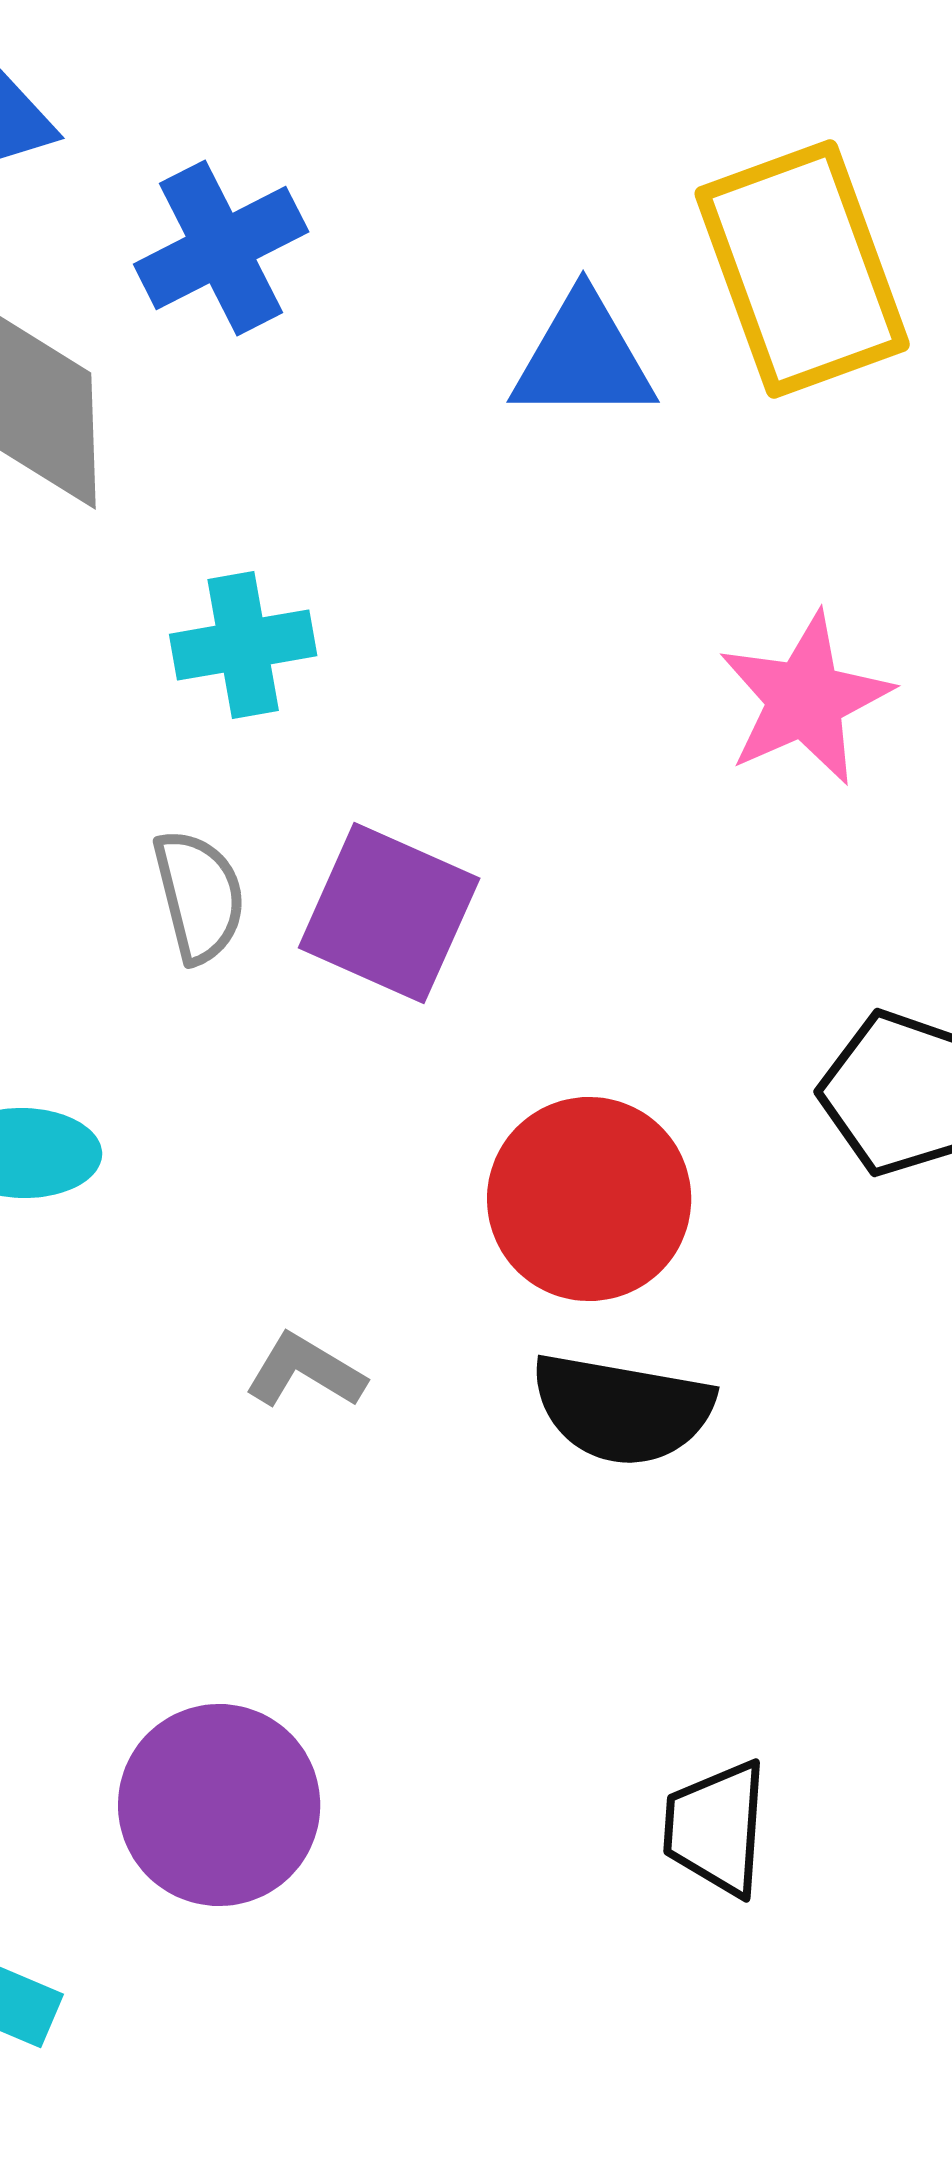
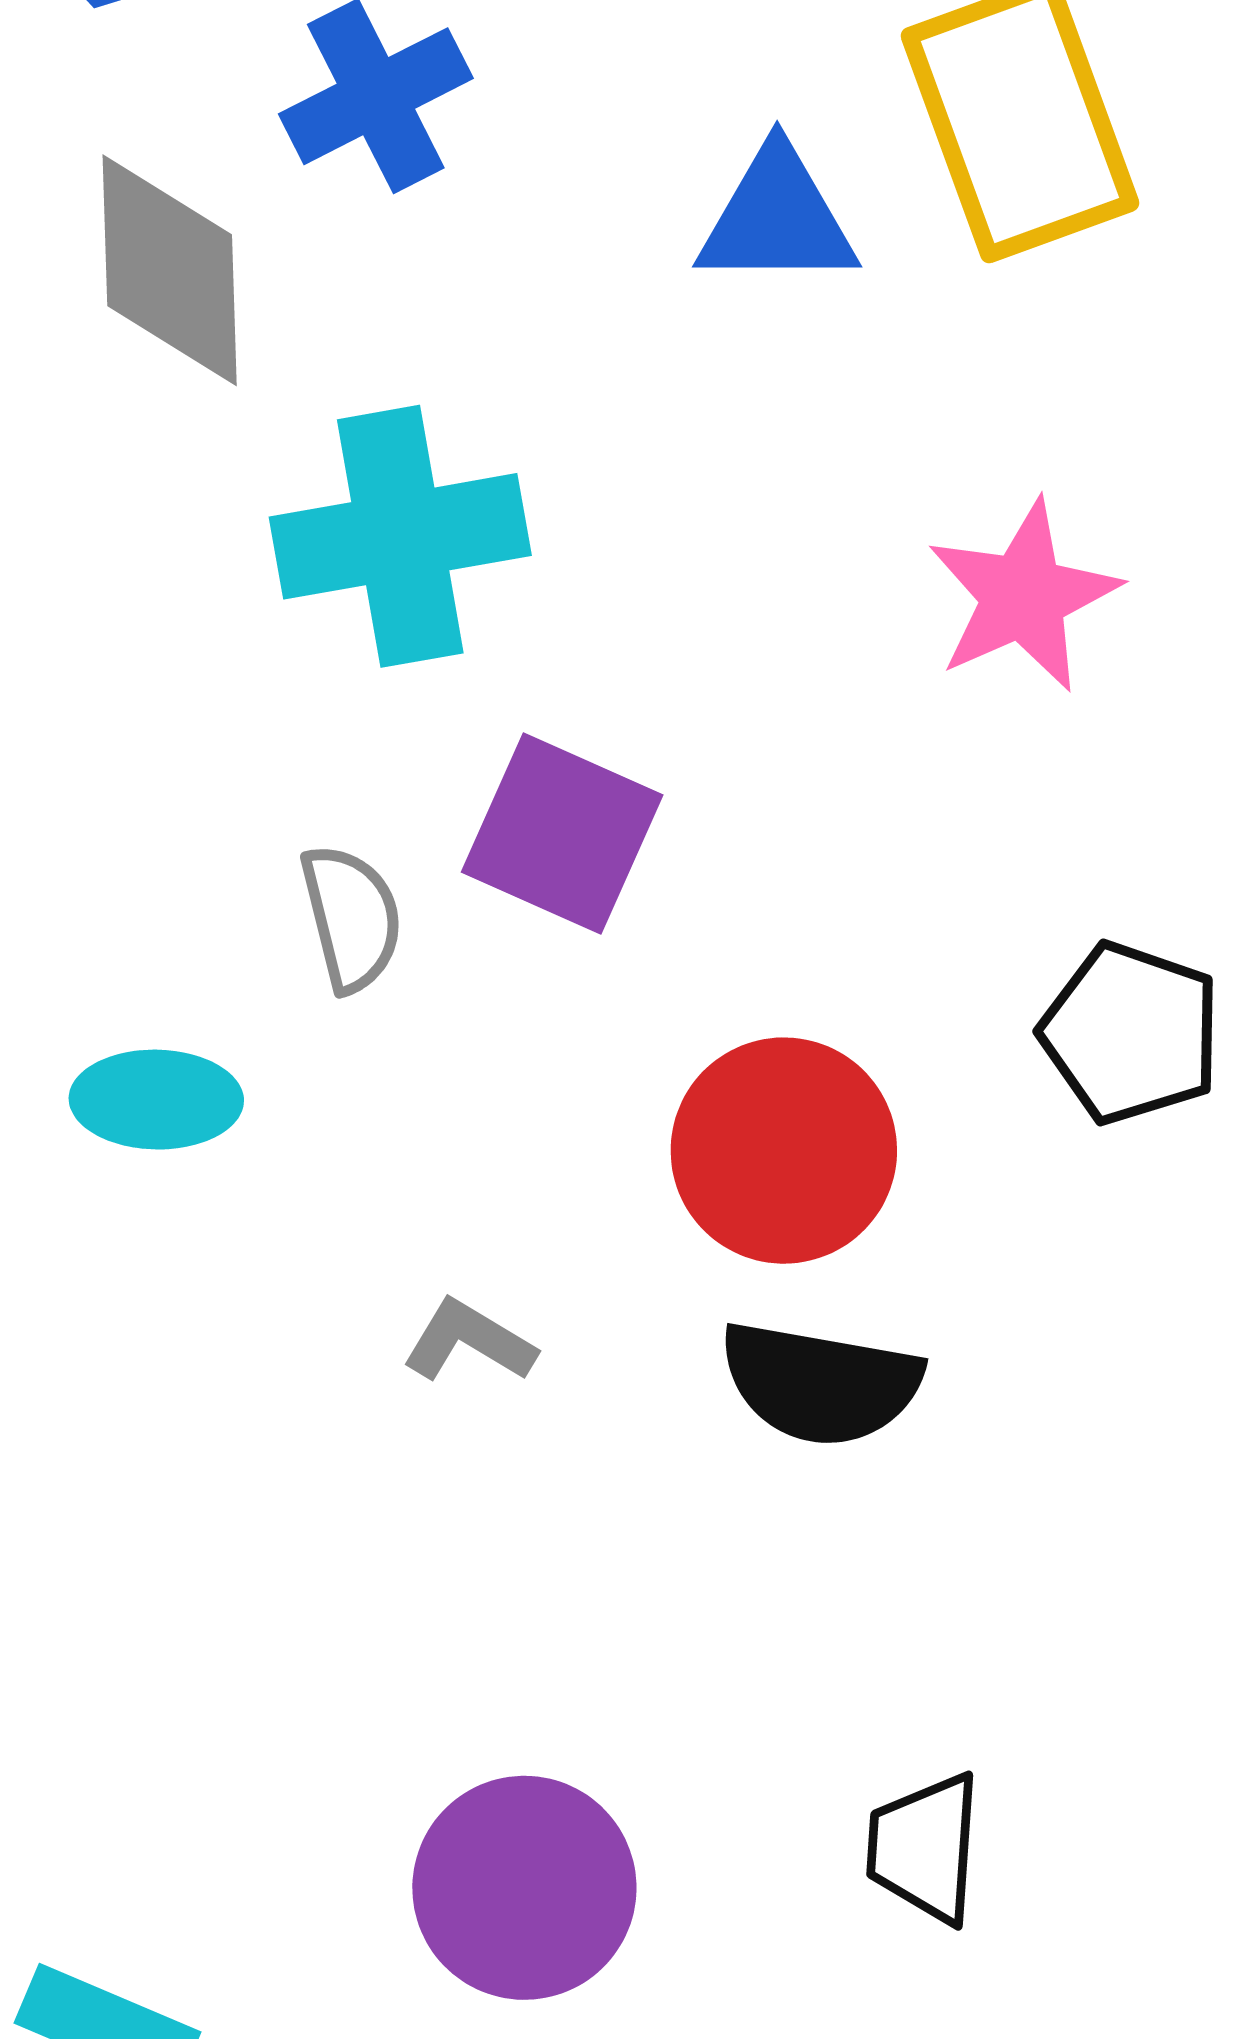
cyan cross: (243, 645) -> (400, 536), size x1.6
gray semicircle: (199, 896) -> (351, 918), moved
purple circle: (219, 1805) -> (524, 1888), moved

